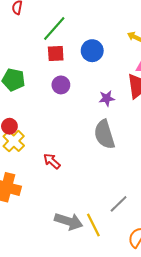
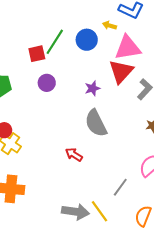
green line: (54, 29) -> (55, 42), moved
blue circle: (92, 51) -> (87, 40), moved
red arrow: (52, 161) -> (74, 155), moved

